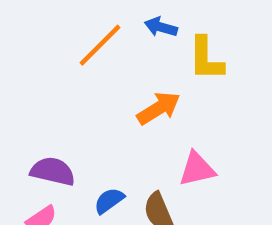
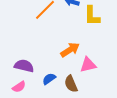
orange arrow: (159, 108) -> (70, 50), moved

